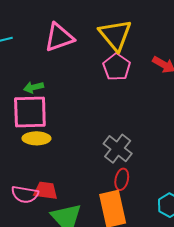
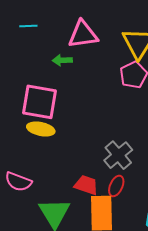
green arrow: (34, 87) -> (62, 60), moved
red trapezoid: (46, 191) -> (86, 185), moved

